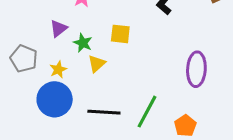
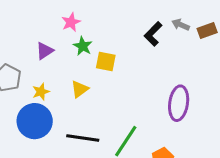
green star: (83, 43) -> (83, 46), moved

